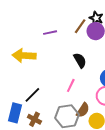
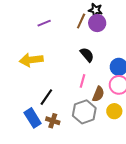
purple line: (50, 33) -> (44, 23), moved
brown semicircle: (83, 110) -> (98, 94), moved
blue rectangle: (15, 113) -> (33, 118), turned -36

